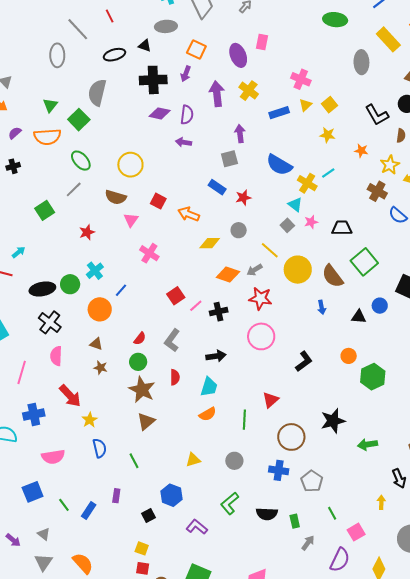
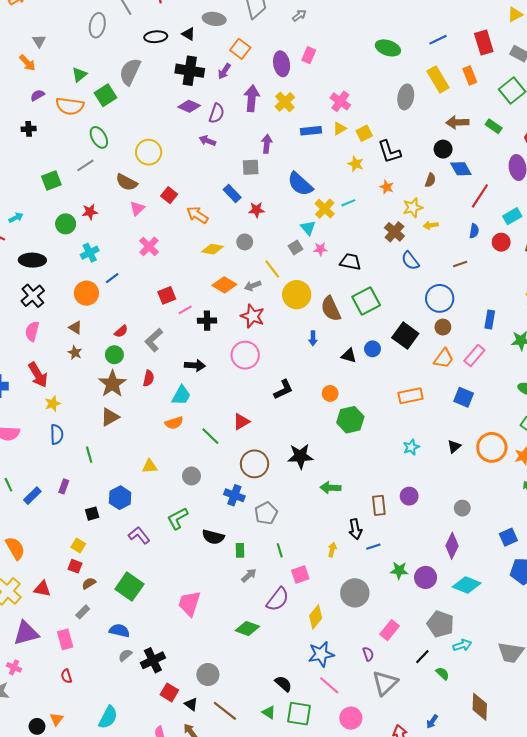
black L-shape: (377, 115) -> (389, 152), moved
green circle: (70, 284) -> (66, 224), moved
green line: (244, 420) -> (210, 436), turned -60

